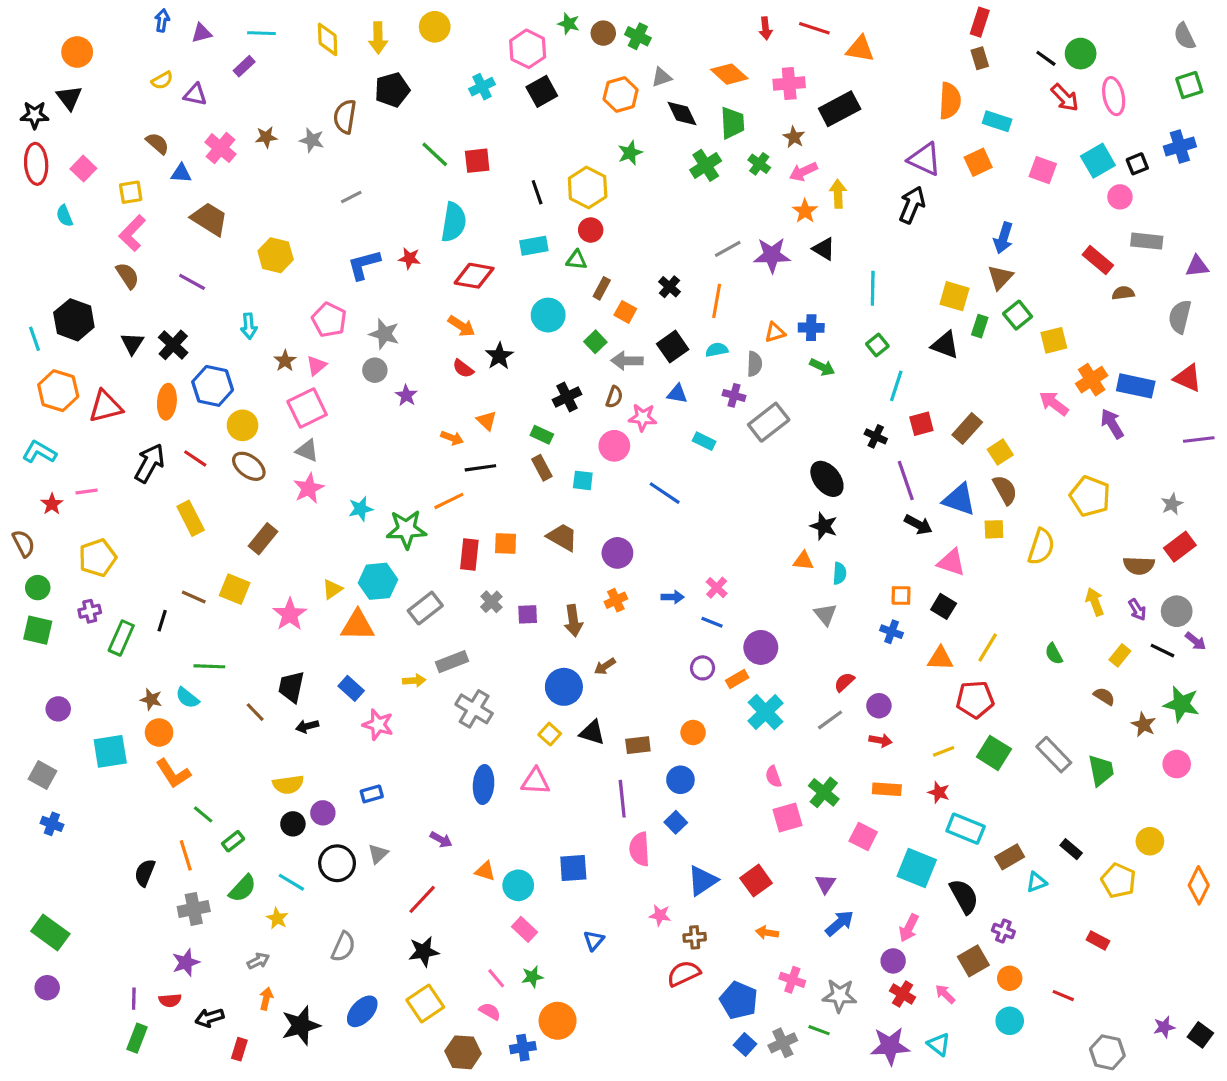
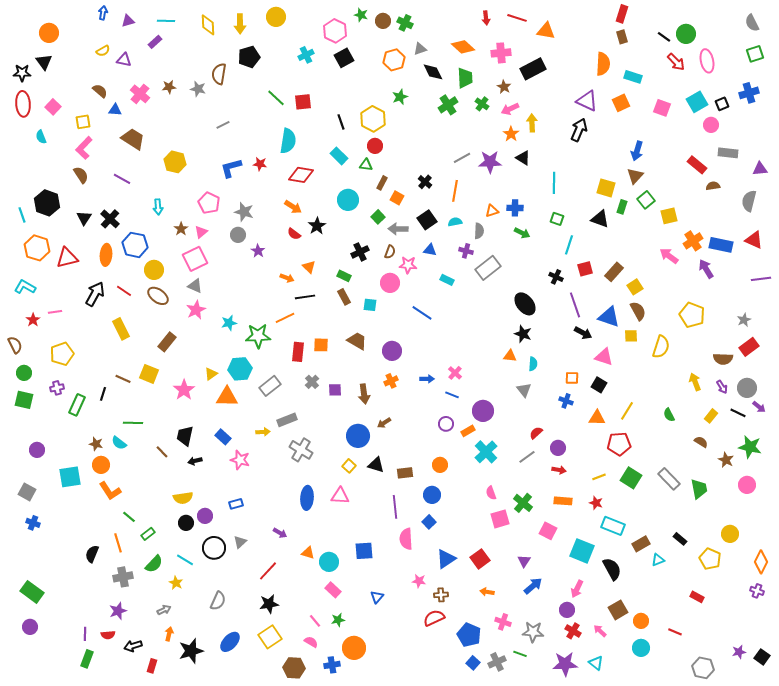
cyan rectangle: (534, 246) -> (339, 156), turned 54
green square: (877, 345) -> (557, 219), turned -32
purple cross: (1003, 931) -> (757, 591), moved

